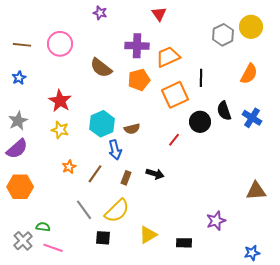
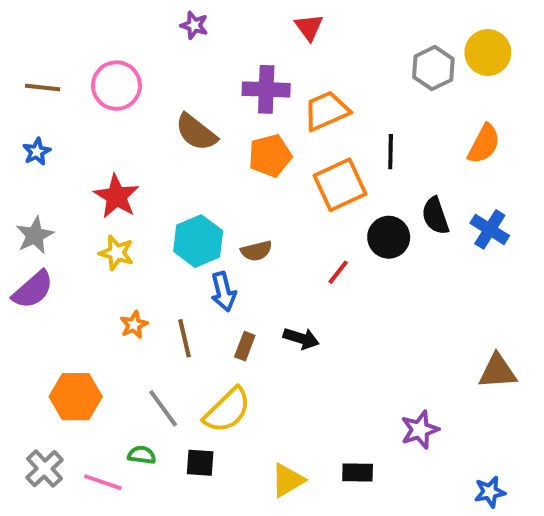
brown line: (95, 174) -> (185, 338), turned -48
orange hexagon: (20, 187) -> (76, 397), moved
green semicircle: (43, 227) -> (142, 455), moved
yellow triangle: (148, 235) -> (288, 480), moved

